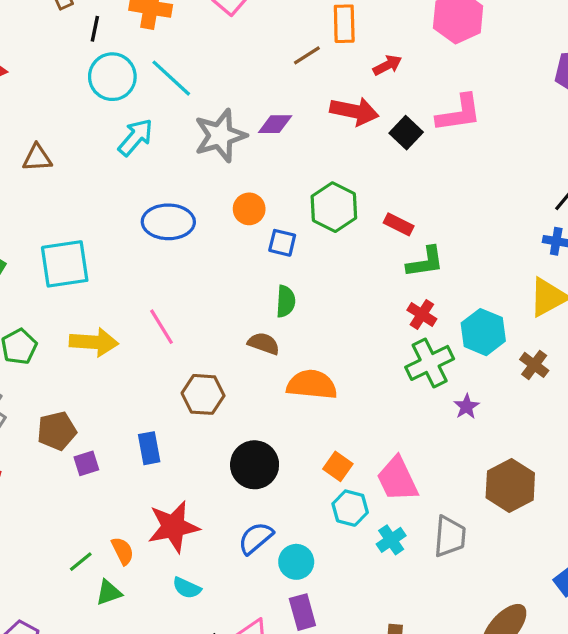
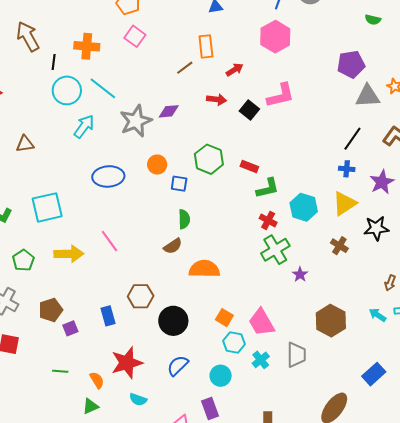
red arrow: (354, 111) -> (217, 99), size x0.7
cyan hexagon: (483, 332) -> (304, 207), moved
brown semicircle: (264, 343) -> (173, 246), turned 132
brown hexagon: (203, 394) -> (141, 296), moved
green line: (81, 562) -> (60, 371), moved, turned 49
cyan circle: (296, 562) -> (221, 376), moved

